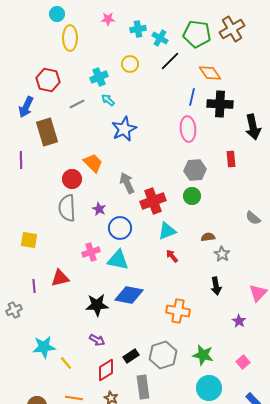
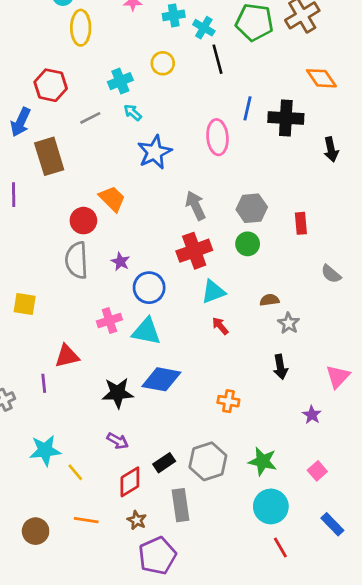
black line: (170, 61) -> (217, 59), turned -60
orange diamond: (210, 73) -> (321, 78), moved
black arrow: (253, 127) -> (331, 149), size x0.7
pink ellipse: (188, 129) -> (217, 137), moved
red rectangle: (231, 159) -> (301, 223), moved
gray arrow: (127, 183) -> (196, 206), moved
purple line: (34, 286) -> (44, 383), moved
orange cross: (178, 311) -> (228, 401), size x0.7

